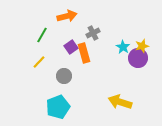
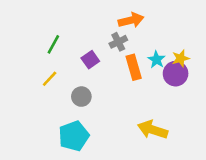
orange arrow: (67, 16) -> (131, 20), moved
orange rectangle: (84, 53) -> (134, 67), moved

